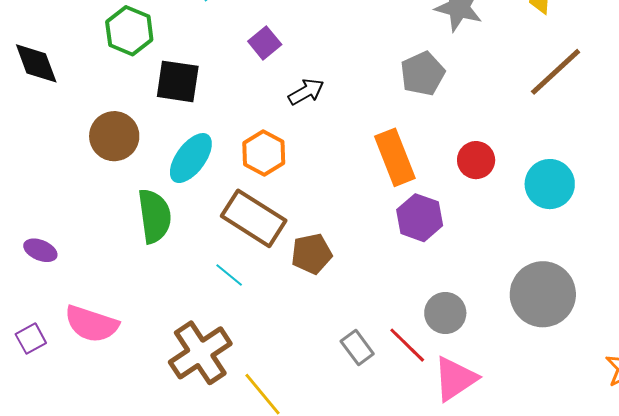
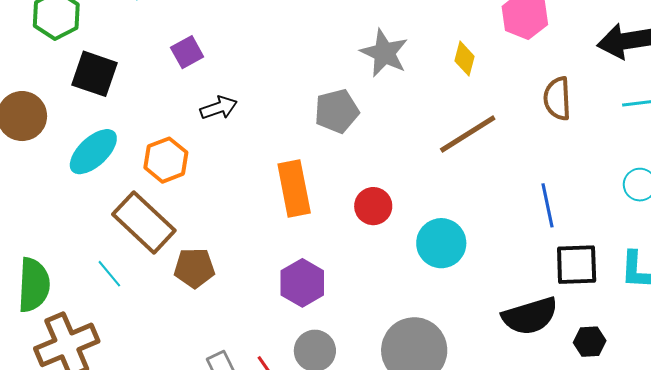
green semicircle: (154, 216) -> (34, 285), moved
purple hexagon: (420, 218) -> (302, 283), moved

